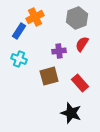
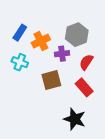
orange cross: (35, 17) -> (41, 41), moved
gray hexagon: (77, 18) -> (77, 35), moved
red semicircle: (82, 44) -> (86, 62), moved

